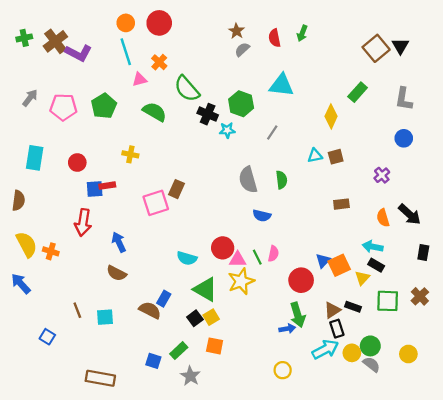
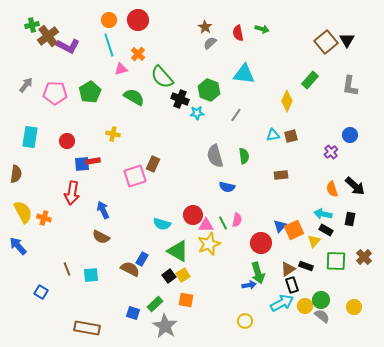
green arrow: (302, 33) -> (262, 29), turned -96
green cross: (24, 38) -> (32, 25), moved
blue circle: (404, 138) -> (350, 135), moved
brown rectangle: (341, 204) -> (281, 175), moved
black rectangle: (423, 252) -> (350, 219), moved
gray star: (190, 376) -> (165, 326), size x1.4

